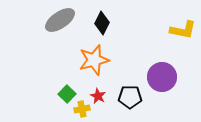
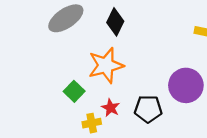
green square: (67, 94) -> (74, 91), moved

